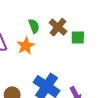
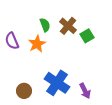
green square: (78, 38) -> (87, 36), turned -32

